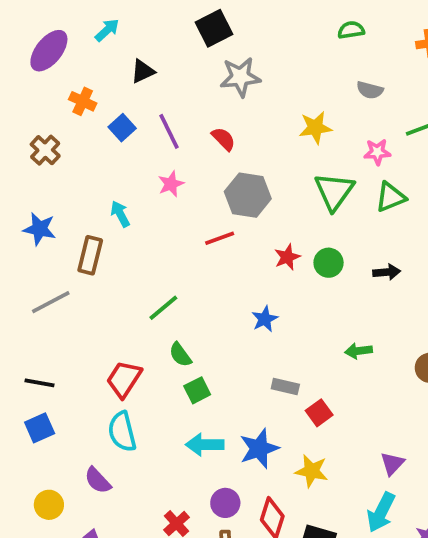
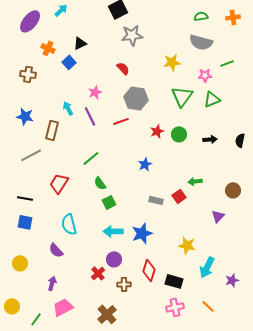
green semicircle: (351, 30) -> (201, 16), moved
black triangle: (143, 71) -> (80, 43), moved
gray semicircle: (370, 90) -> (201, 42), size x1.6
purple line: (169, 131) -> (90, 116), moved
brown cross: (45, 150) -> (28, 74), turned -35
red trapezoid: (124, 379) -> (59, 183), moved
red square: (319, 413) -> (179, 196), moved
blue square: (40, 428) -> (25, 222), turned 35
purple triangle: (392, 463) -> (218, 216), moved
yellow star: (312, 471) -> (187, 245), moved
purple circle: (225, 503) -> (114, 259), moved
yellow circle: (49, 505) -> (20, 263), moved

